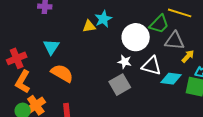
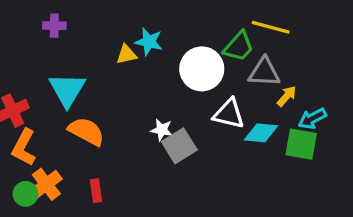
cyan star: (103, 19) -> (149, 42), turned -30
cyan triangle: (51, 47) -> (67, 90), size x1.4
white star: (125, 62) -> (162, 130), moved

